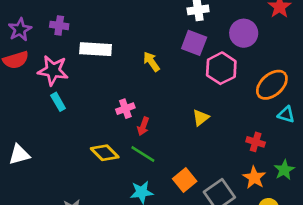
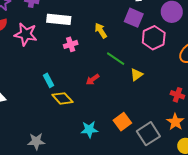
cyan rectangle: (58, 102) -> (49, 80), moved
pink cross: (125, 109) -> (71, 44), moved
red arrow: (143, 126) -> (93, 80), turned 32
green line: (143, 154) -> (116, 59), moved

